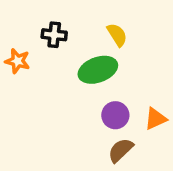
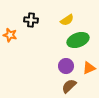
yellow semicircle: (117, 35) -> (67, 20), turned 88
green ellipse: (98, 70) -> (78, 40), moved

